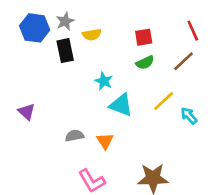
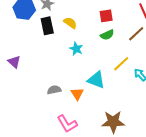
yellow semicircle: (92, 35) -> (70, 23), moved, turned -136
cyan triangle: (121, 105) -> (96, 80), moved
purple triangle: (27, 112) -> (14, 62), moved

